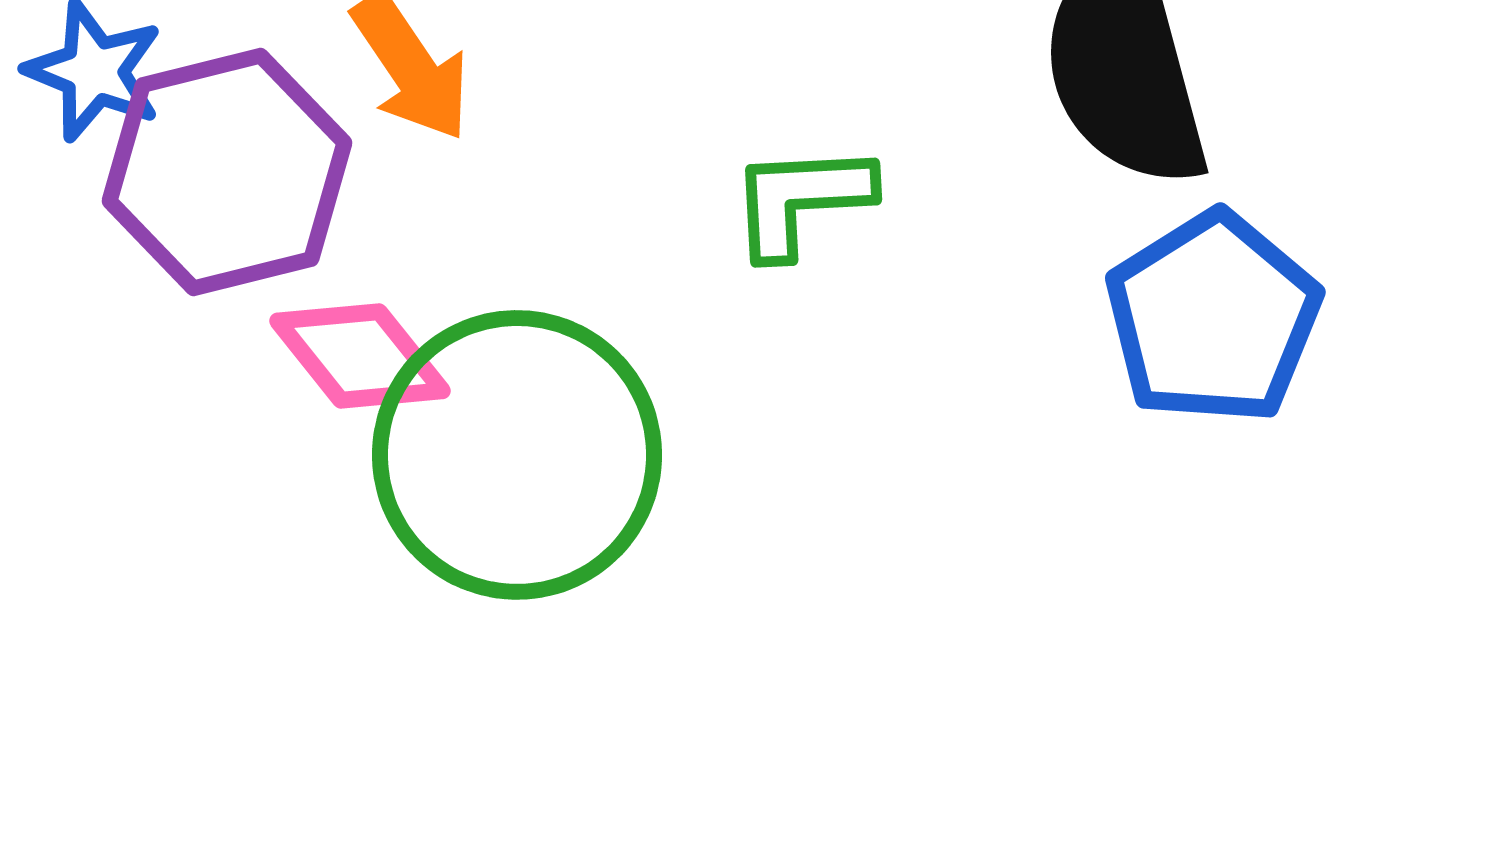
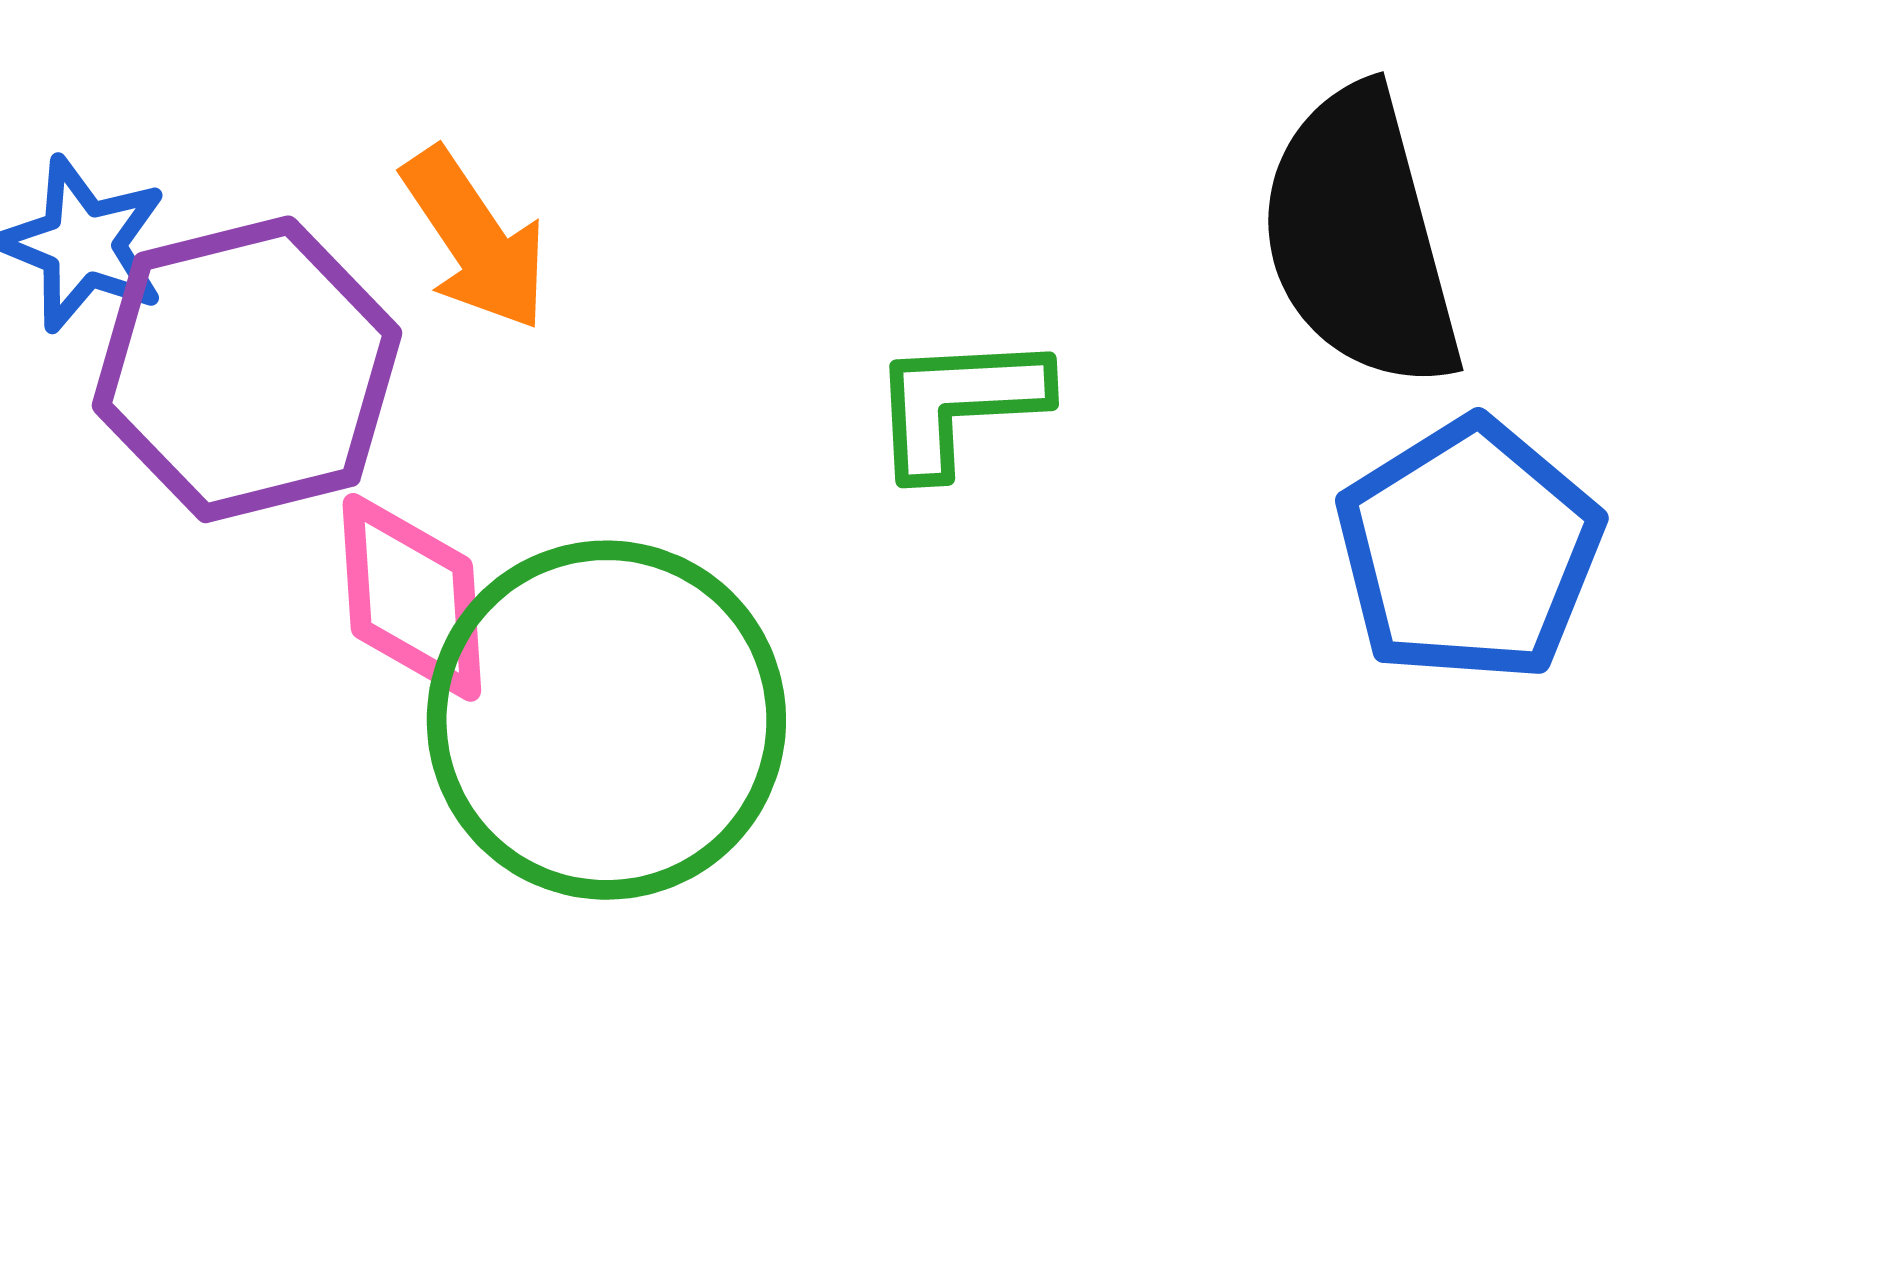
pink diamond: (360, 356) -> (412, 597), turned 35

